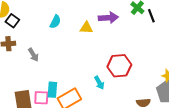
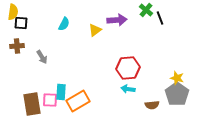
black square: (12, 21) -> (21, 23), turned -32
yellow triangle: (86, 28) -> (95, 30), turned -40
cyan arrow: (99, 83) -> (128, 89), moved, turned 128

